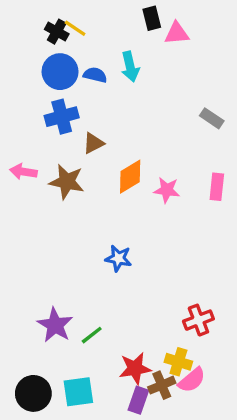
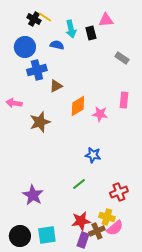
black rectangle: (152, 18) -> (91, 33), moved
cyan arrow: (130, 67) -> (71, 29), moved
blue circle: (60, 72) -> (25, 47), moved
gray rectangle: (212, 118) -> (122, 58), moved
brown star: (67, 182) -> (40, 122), moved, turned -30
pink rectangle: (217, 187) -> (124, 100), moved
blue star: (118, 258) -> (93, 155), moved
green line: (92, 335) -> (79, 184), moved

